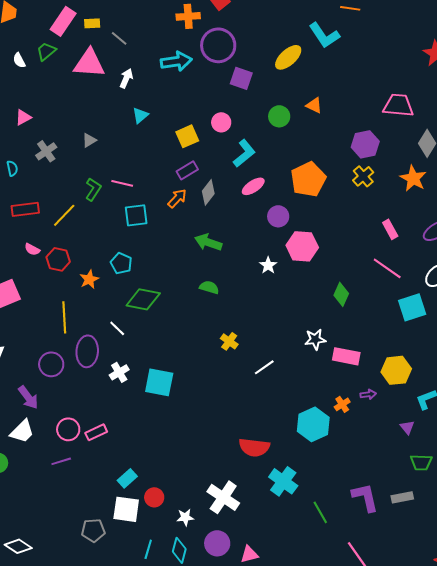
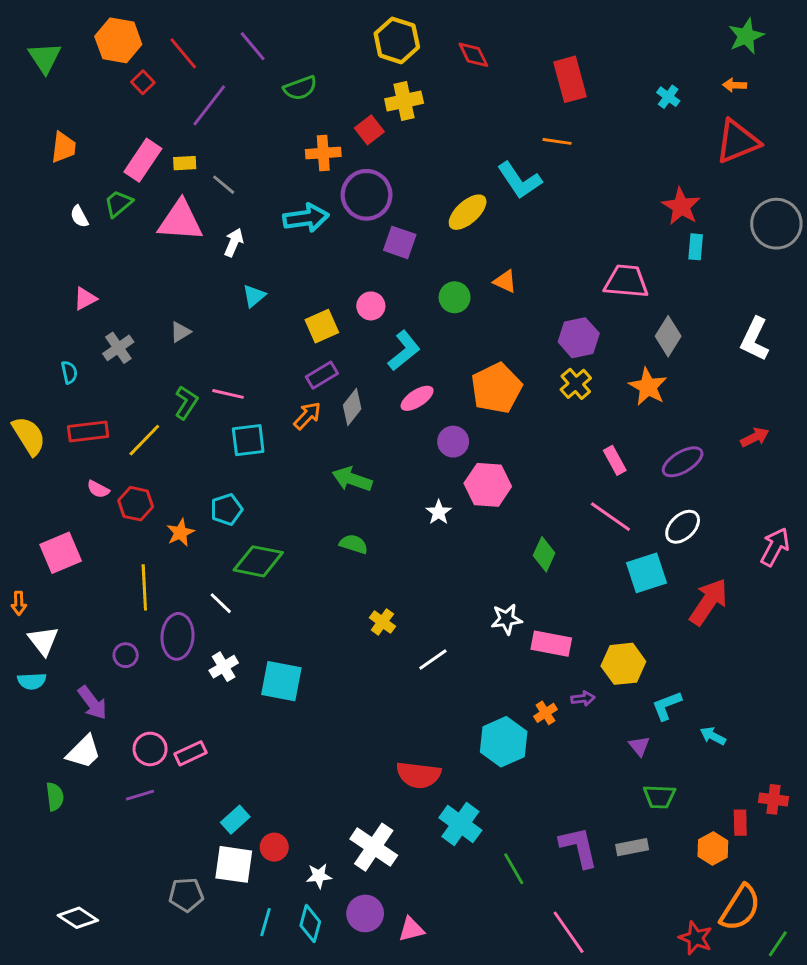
cyan pentagon: (121, 263) -> (227, 509), turned 30
purple circle: (51, 364) -> (126, 655), size x0.7

